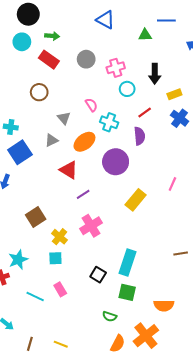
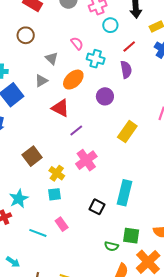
purple circle: (116, 162) -> (105, 96), size x0.7
green square: (127, 292) -> (131, 236), moved

